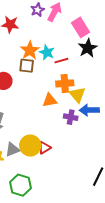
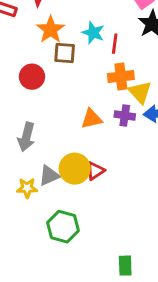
orange star: (30, 50) -> (51, 30), moved
red line: (61, 61) -> (115, 44), turned -64
orange triangle: (50, 100) -> (92, 119), moved
purple cross: (71, 117) -> (125, 115), moved

